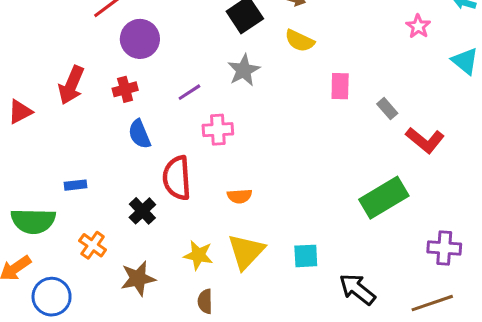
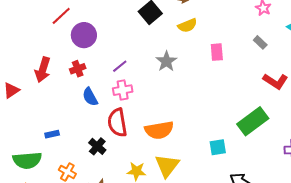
yellow semicircle: (300, 41) -> (187, 25), turned -42
gray star: (244, 70) -> (166, 61), moved
gray rectangle: (387, 109) -> (260, 42), moved
pink cross: (218, 130) -> (123, 90), moved
orange semicircle: (240, 196) -> (159, 130), size x1.8
cyan square: (306, 256) -> (218, 147), moved

